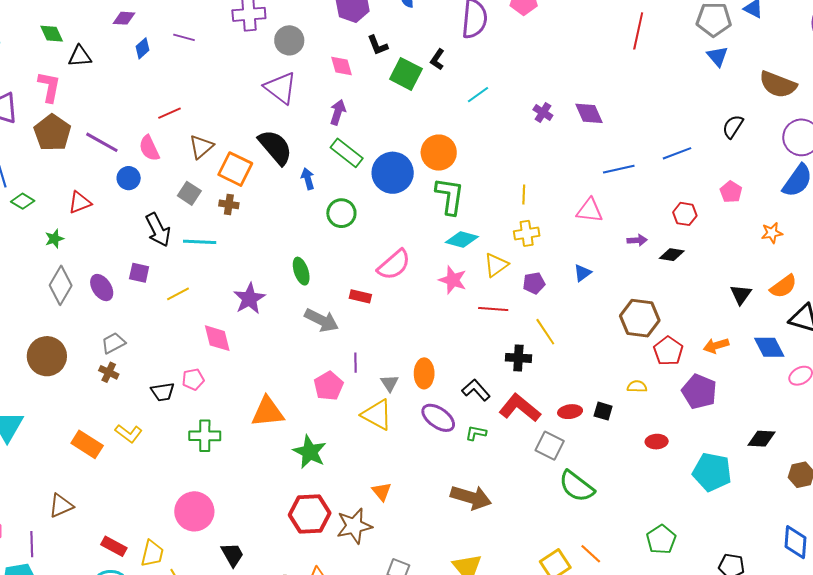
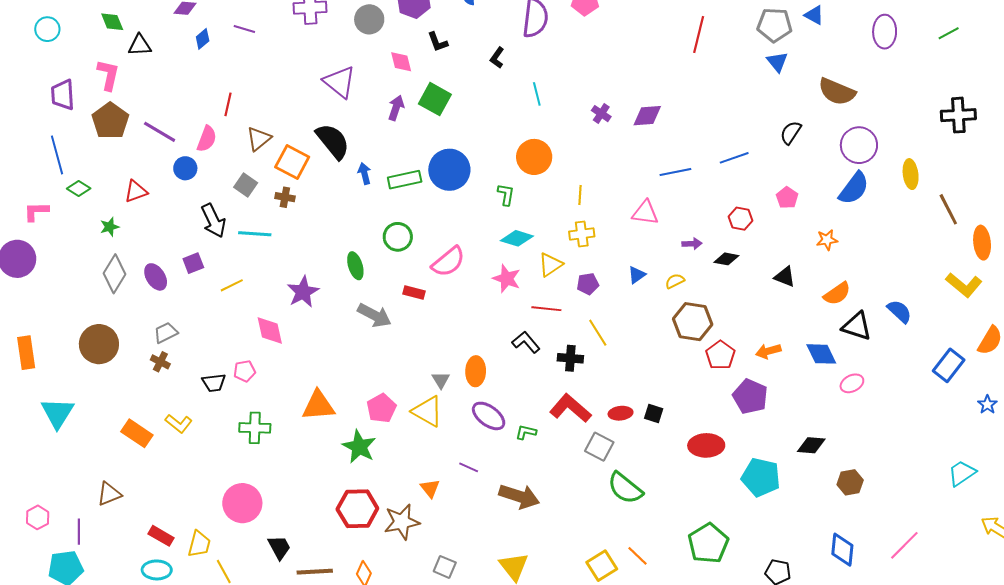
gray circle: (289, 40) -> (369, 19), moved
green square: (406, 74) -> (435, 99), moved
cyan line: (478, 95) -> (537, 94), turned -70
red line: (170, 113) -> (228, 104), turned -55
purple diamond: (589, 113) -> (647, 116), turned -72
pink semicircle: (149, 148) -> (207, 139), turned -136
green rectangle: (347, 153) -> (405, 180), moved, turned -52
orange circle: (439, 153) -> (534, 157), moved
green L-shape: (450, 196) -> (506, 195), size x0.6
green circle: (341, 213) -> (398, 237), moved
purple square: (139, 273) -> (193, 263), turned -35
black triangle: (741, 294) -> (785, 277), moved, turned -45
purple line: (356, 363) -> (469, 467), moved, turned -66
pink pentagon: (329, 386) -> (381, 408), moved
yellow semicircle: (637, 386) -> (675, 281), moved, turned -30
black L-shape: (476, 390) -> (526, 342), moved
red ellipse: (657, 442) -> (706, 445), size x1.6
green pentagon: (661, 539) -> (708, 543), size x1.4

